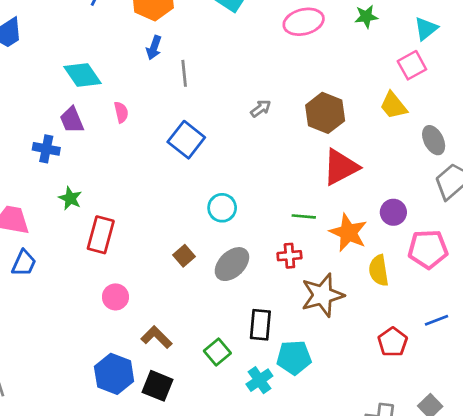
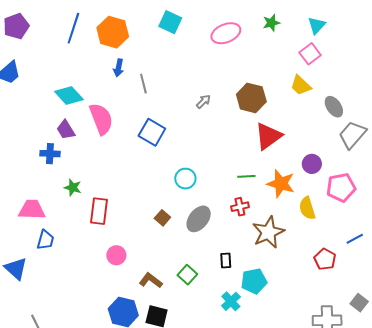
pink semicircle: (121, 112) -> (101, 119), size x2.0
black rectangle: (260, 325) -> (226, 261), size x0.7
green square: (217, 352) -> (187, 275), moved

